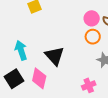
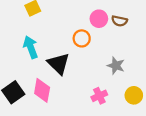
orange circle: (93, 37) -> (82, 38), moved
cyan arrow: (21, 50) -> (31, 47), moved

